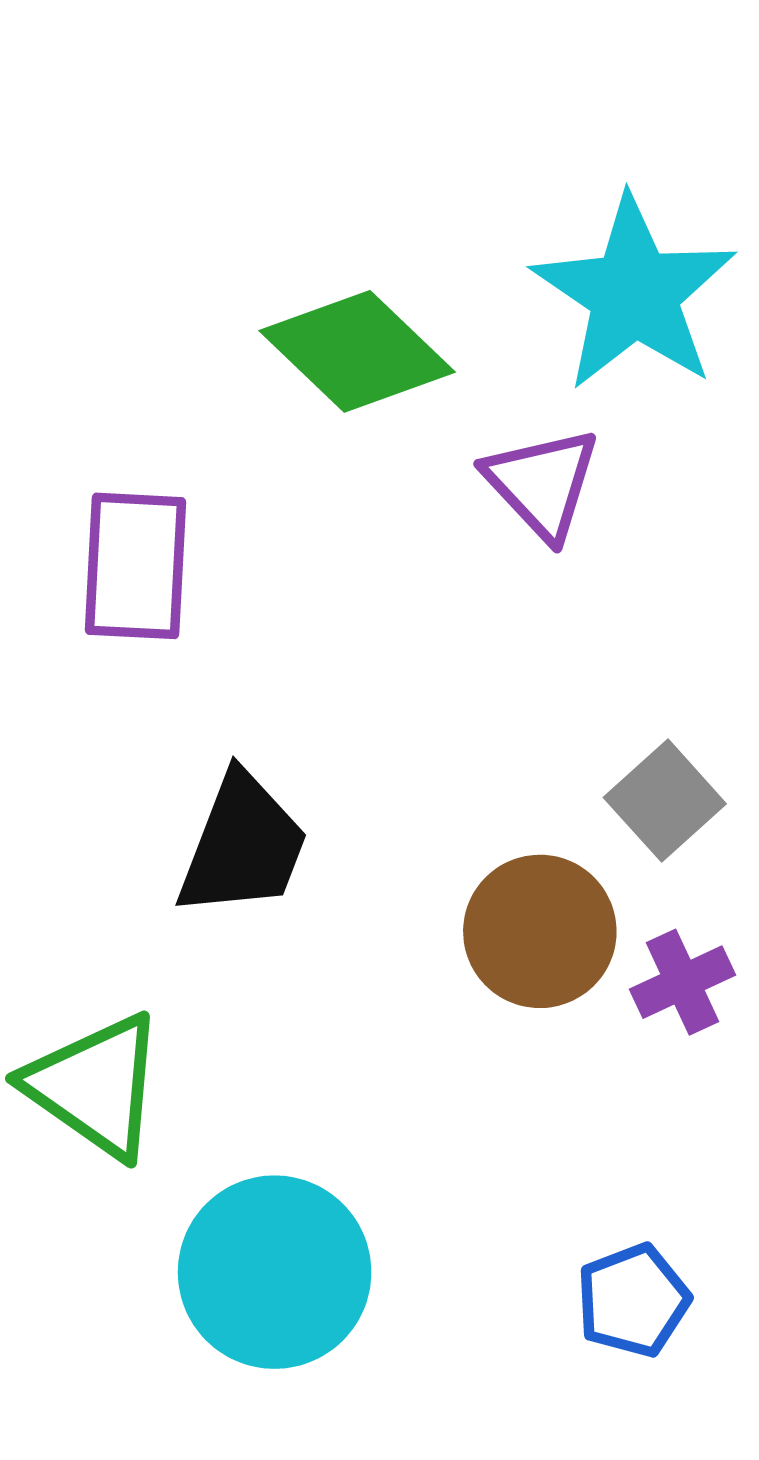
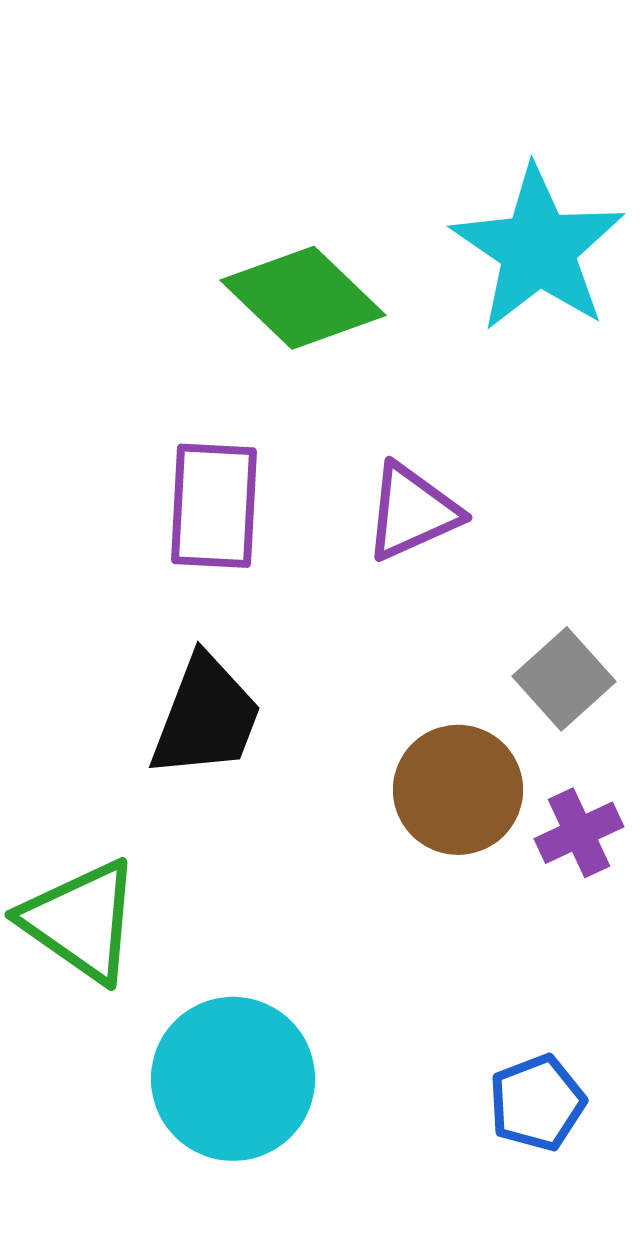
purple triangle: (542, 483) -> (412, 512), moved, turned 49
purple rectangle: (135, 566) -> (214, 506), moved

